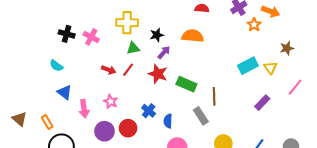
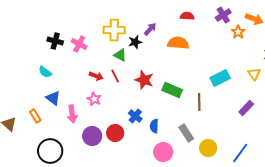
black star: (157, 35) -> (135, 42), moved
green triangle: (133, 48) -> (120, 55), turned 40
purple arrow: (164, 52) -> (150, 29), moved
cyan rectangle: (248, 66) -> (220, 78), moved
red line: (128, 70) -> (115, 76), turned -64
pink star: (111, 102) -> (94, 99), moved
gray rectangle: (201, 116) -> (186, 133), moved
orange rectangle: (47, 122) -> (35, 116), moved

